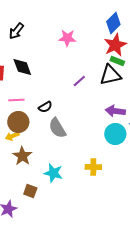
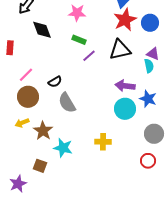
green rectangle: (117, 61) -> (79, 40), moved
black diamond: (22, 67) -> (42, 30), moved
pink line: (16, 100) -> (26, 75), turned -42
yellow arrow: (12, 136) -> (22, 123), moved
brown star: (22, 156) -> (43, 131), moved

